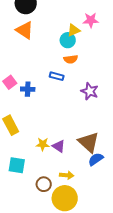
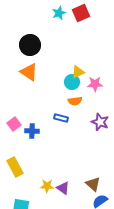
pink star: (91, 20) -> (95, 84), moved
purple star: (90, 91) -> (100, 122), moved
brown triangle: (89, 142) -> (93, 184), size x0.7

